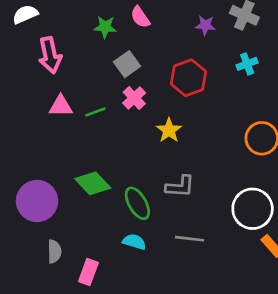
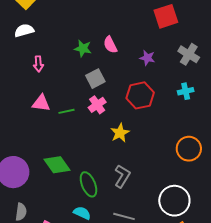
purple star: (205, 25) -> (147, 58), moved
pink arrow: (50, 55) -> (38, 64), size x0.6
gray L-shape: (180, 186) -> (122, 176), turned -70

